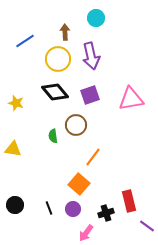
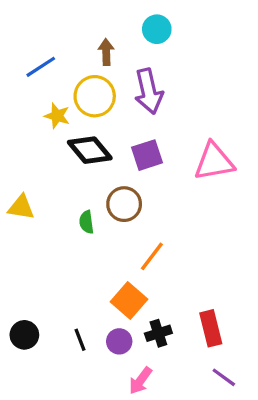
yellow star: (16, 103) -> (57, 116), moved
yellow triangle: (13, 149) -> (21, 207), moved
black cross: (106, 213) -> (158, 333), moved
purple line: (147, 226) -> (224, 377), moved

